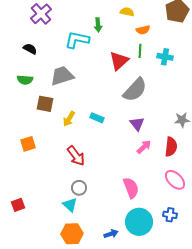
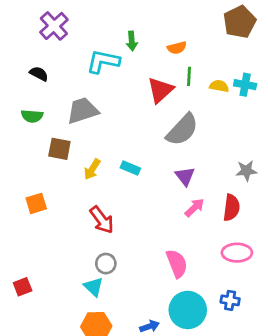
yellow semicircle: (127, 12) -> (219, 86), moved
orange semicircle: (143, 30) -> (177, 48), moved
cyan cross: (165, 57) -> (245, 85), moved
pink ellipse: (175, 180) -> (237, 253), turned -45

